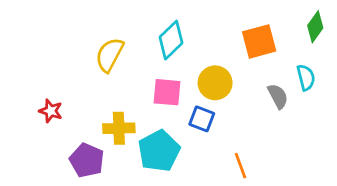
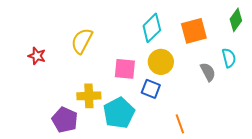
cyan diamond: (171, 40) -> (152, 28), moved
red star: (51, 111) -> (37, 56), moved

